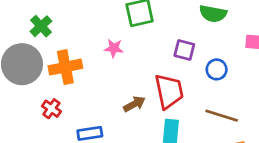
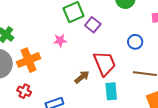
purple square: (184, 50) -> (93, 25), moved, turned 35

